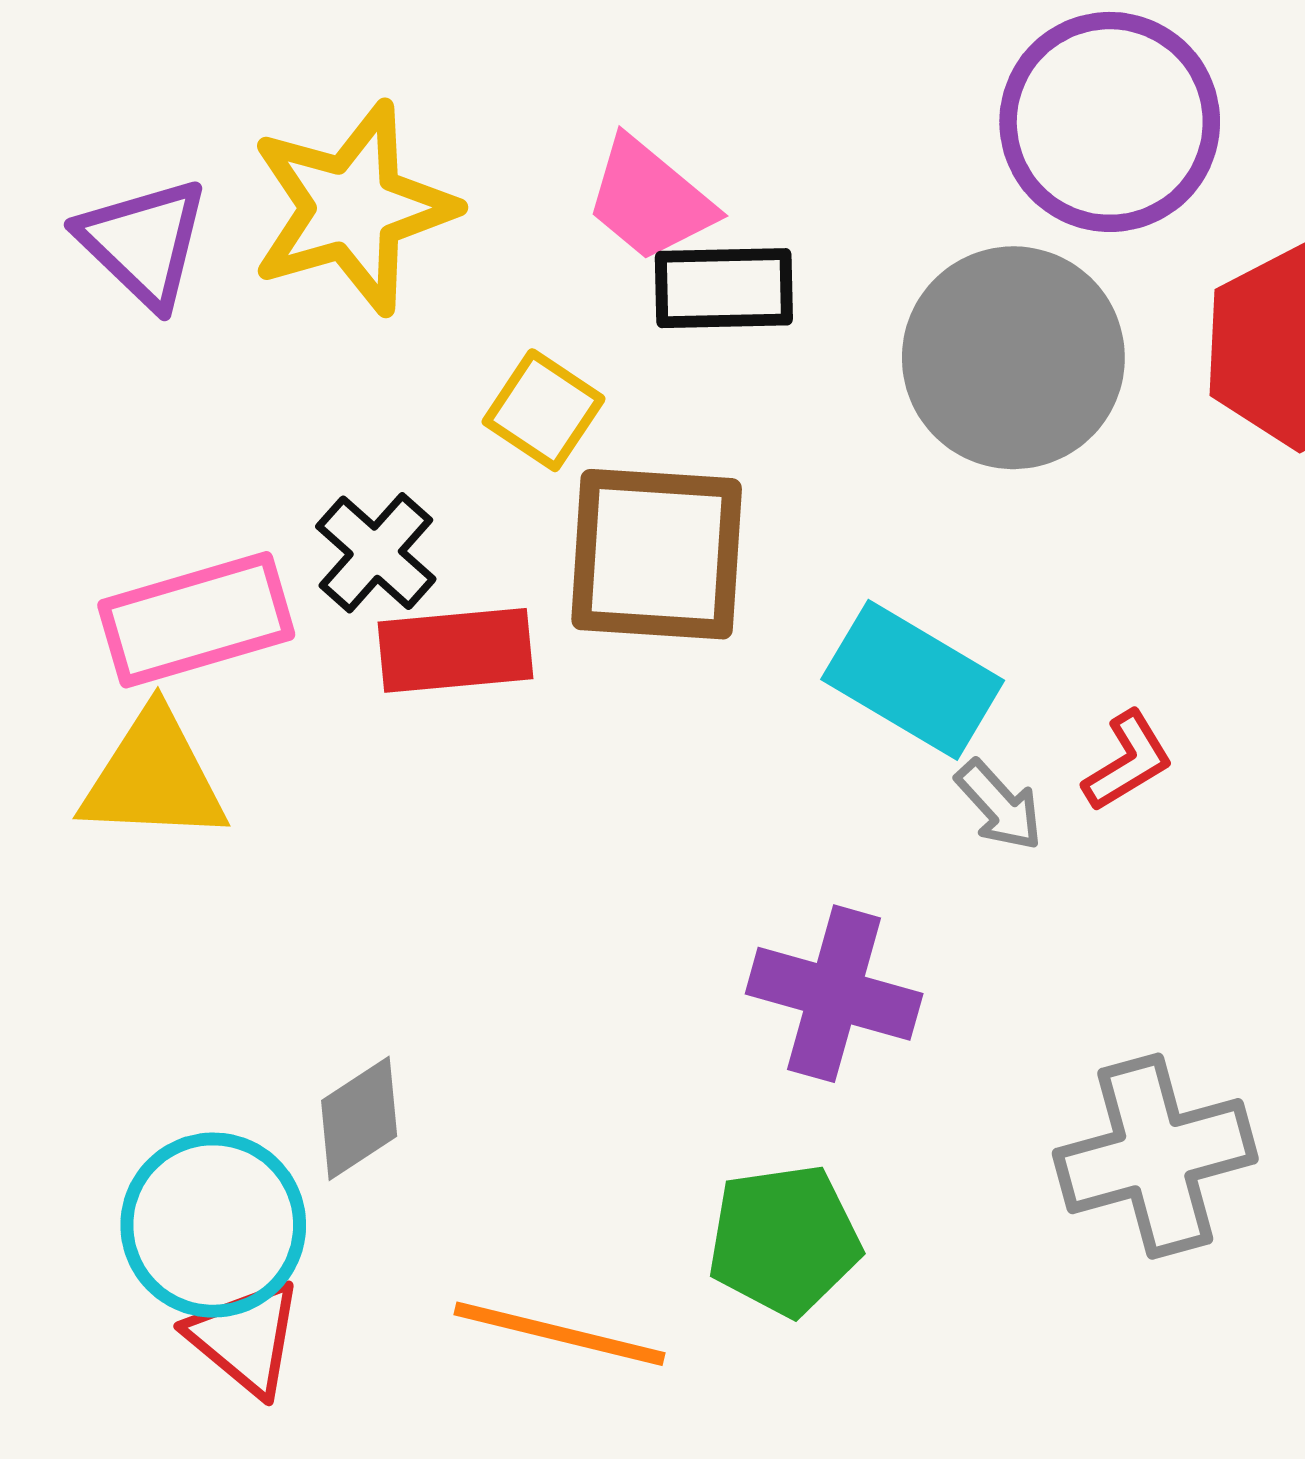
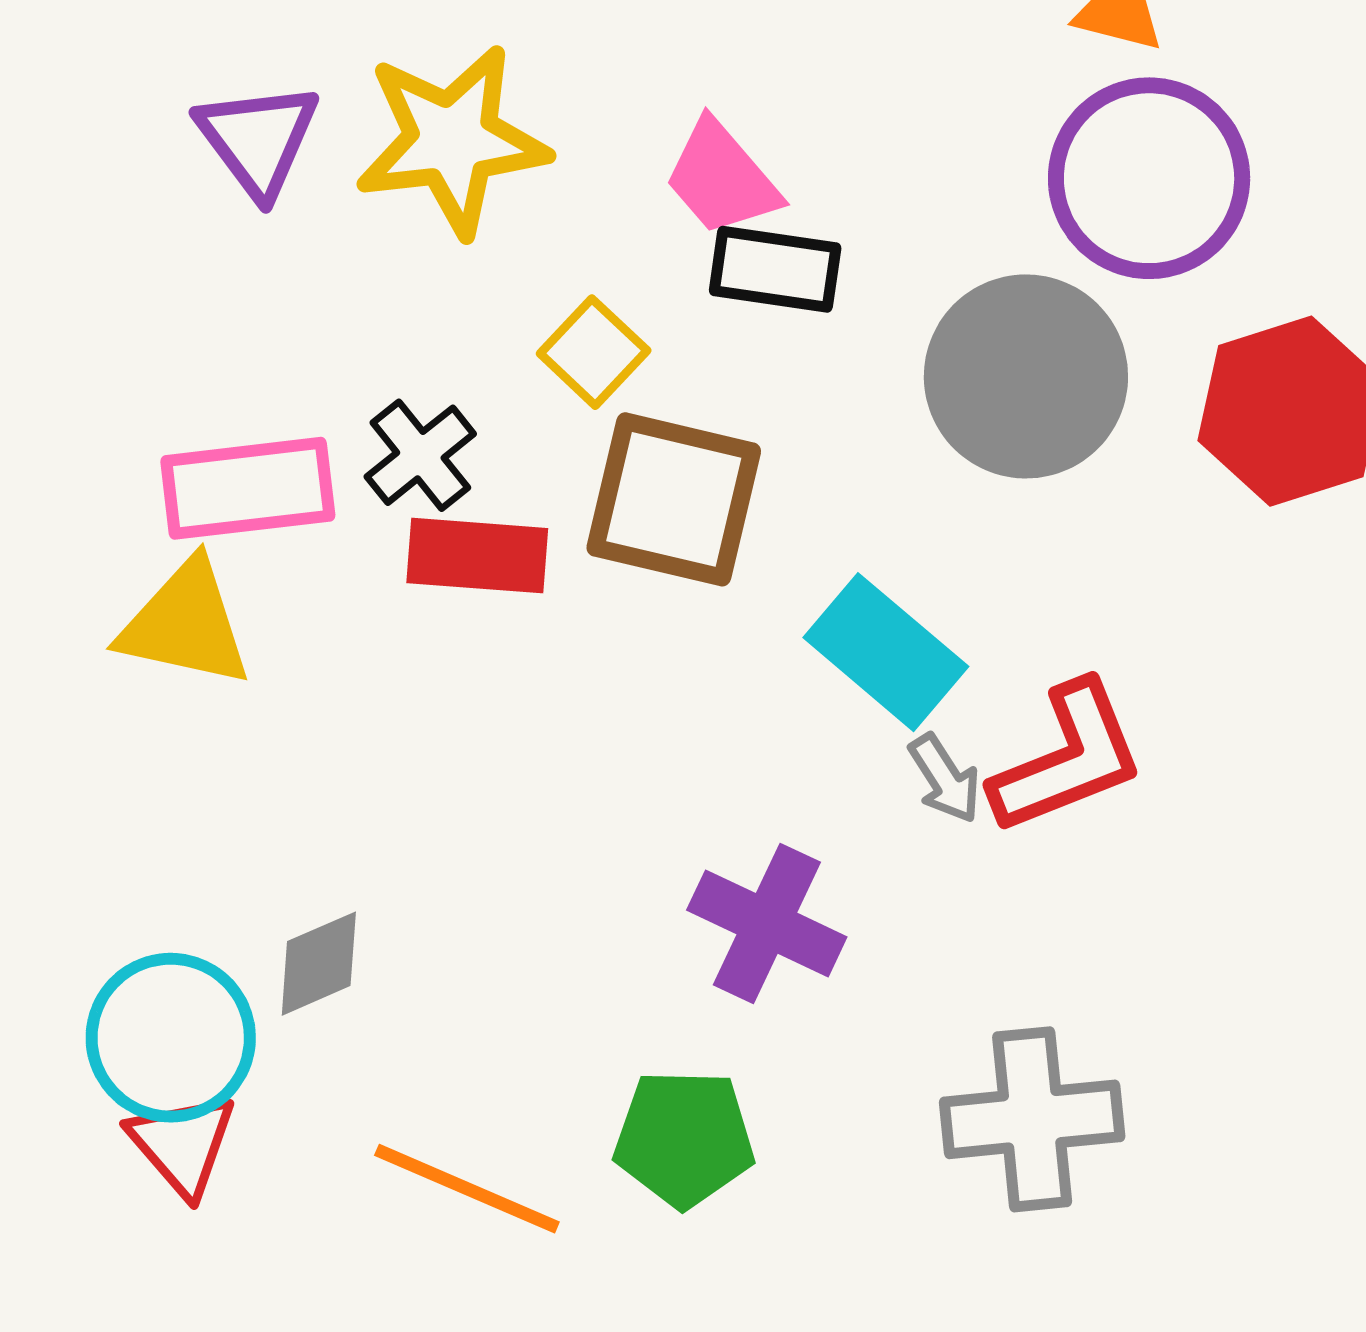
red L-shape: (1128, 761) -> (1068, 758), size x1.8

